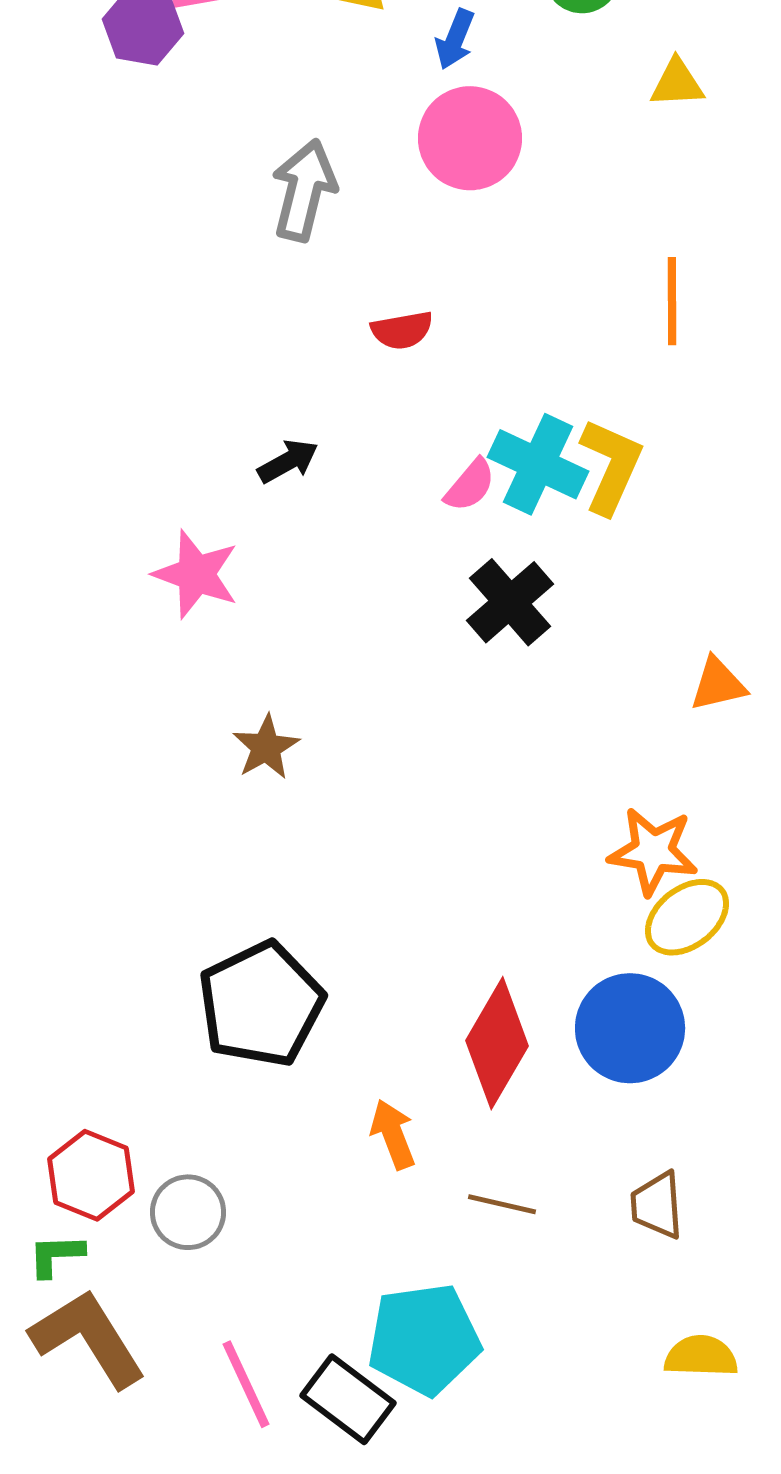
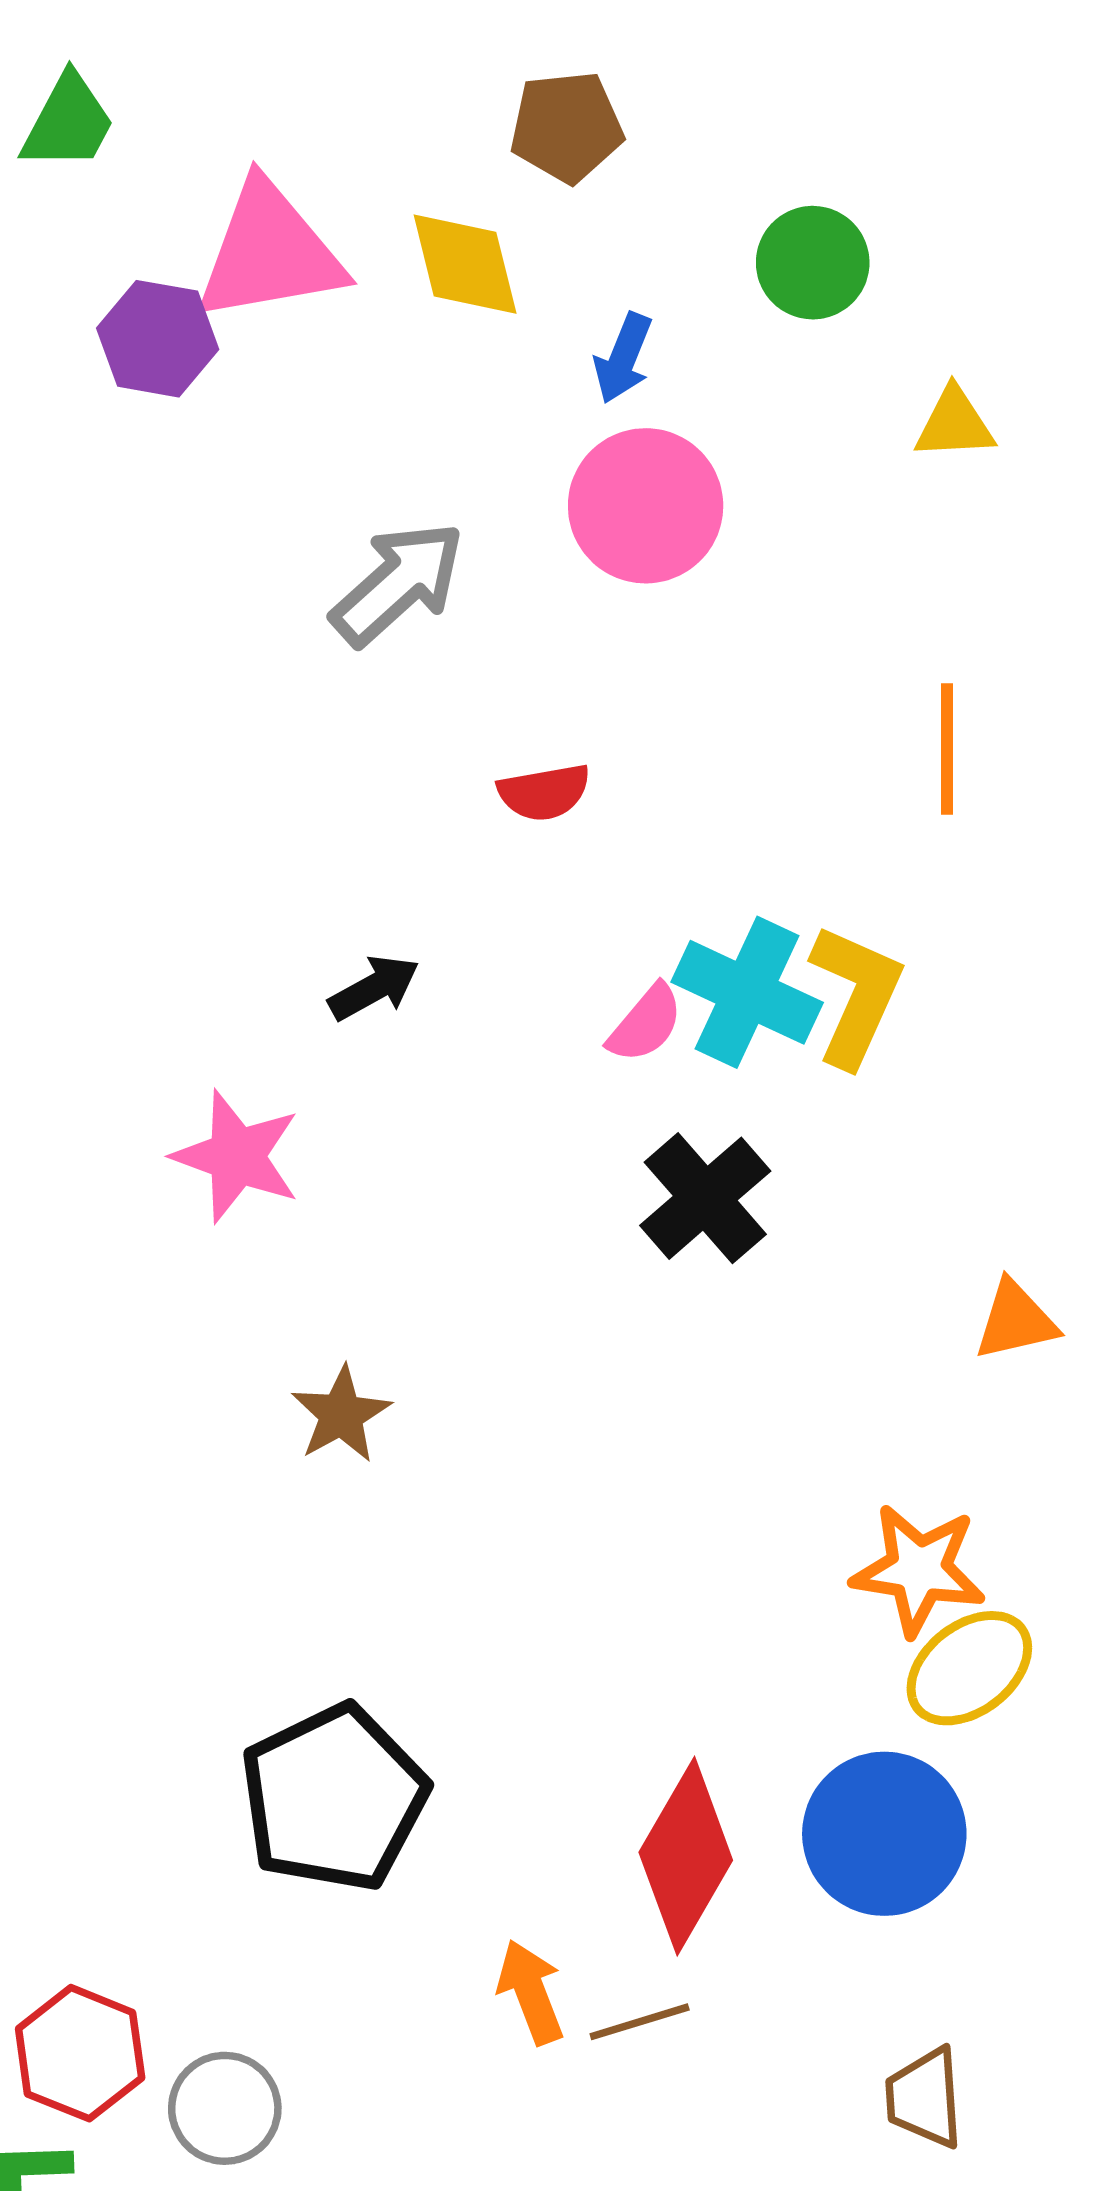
gray arrow: (304, 190) -> (398, 583), turned 34
brown line: (502, 1204) -> (640, 2022), moved, turned -30

